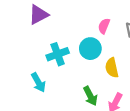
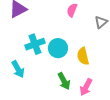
pink semicircle: (104, 26) -> (72, 10), moved
cyan circle: (90, 49) -> (58, 48), moved

